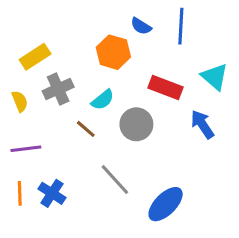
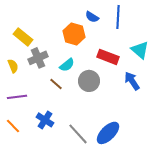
yellow rectangle: (35, 57) -> (23, 37), turned 72
gray line: (115, 180) -> (78, 134), moved
orange line: (20, 193) -> (13, 126), turned -42
blue cross: (52, 193) -> (45, 120), moved

